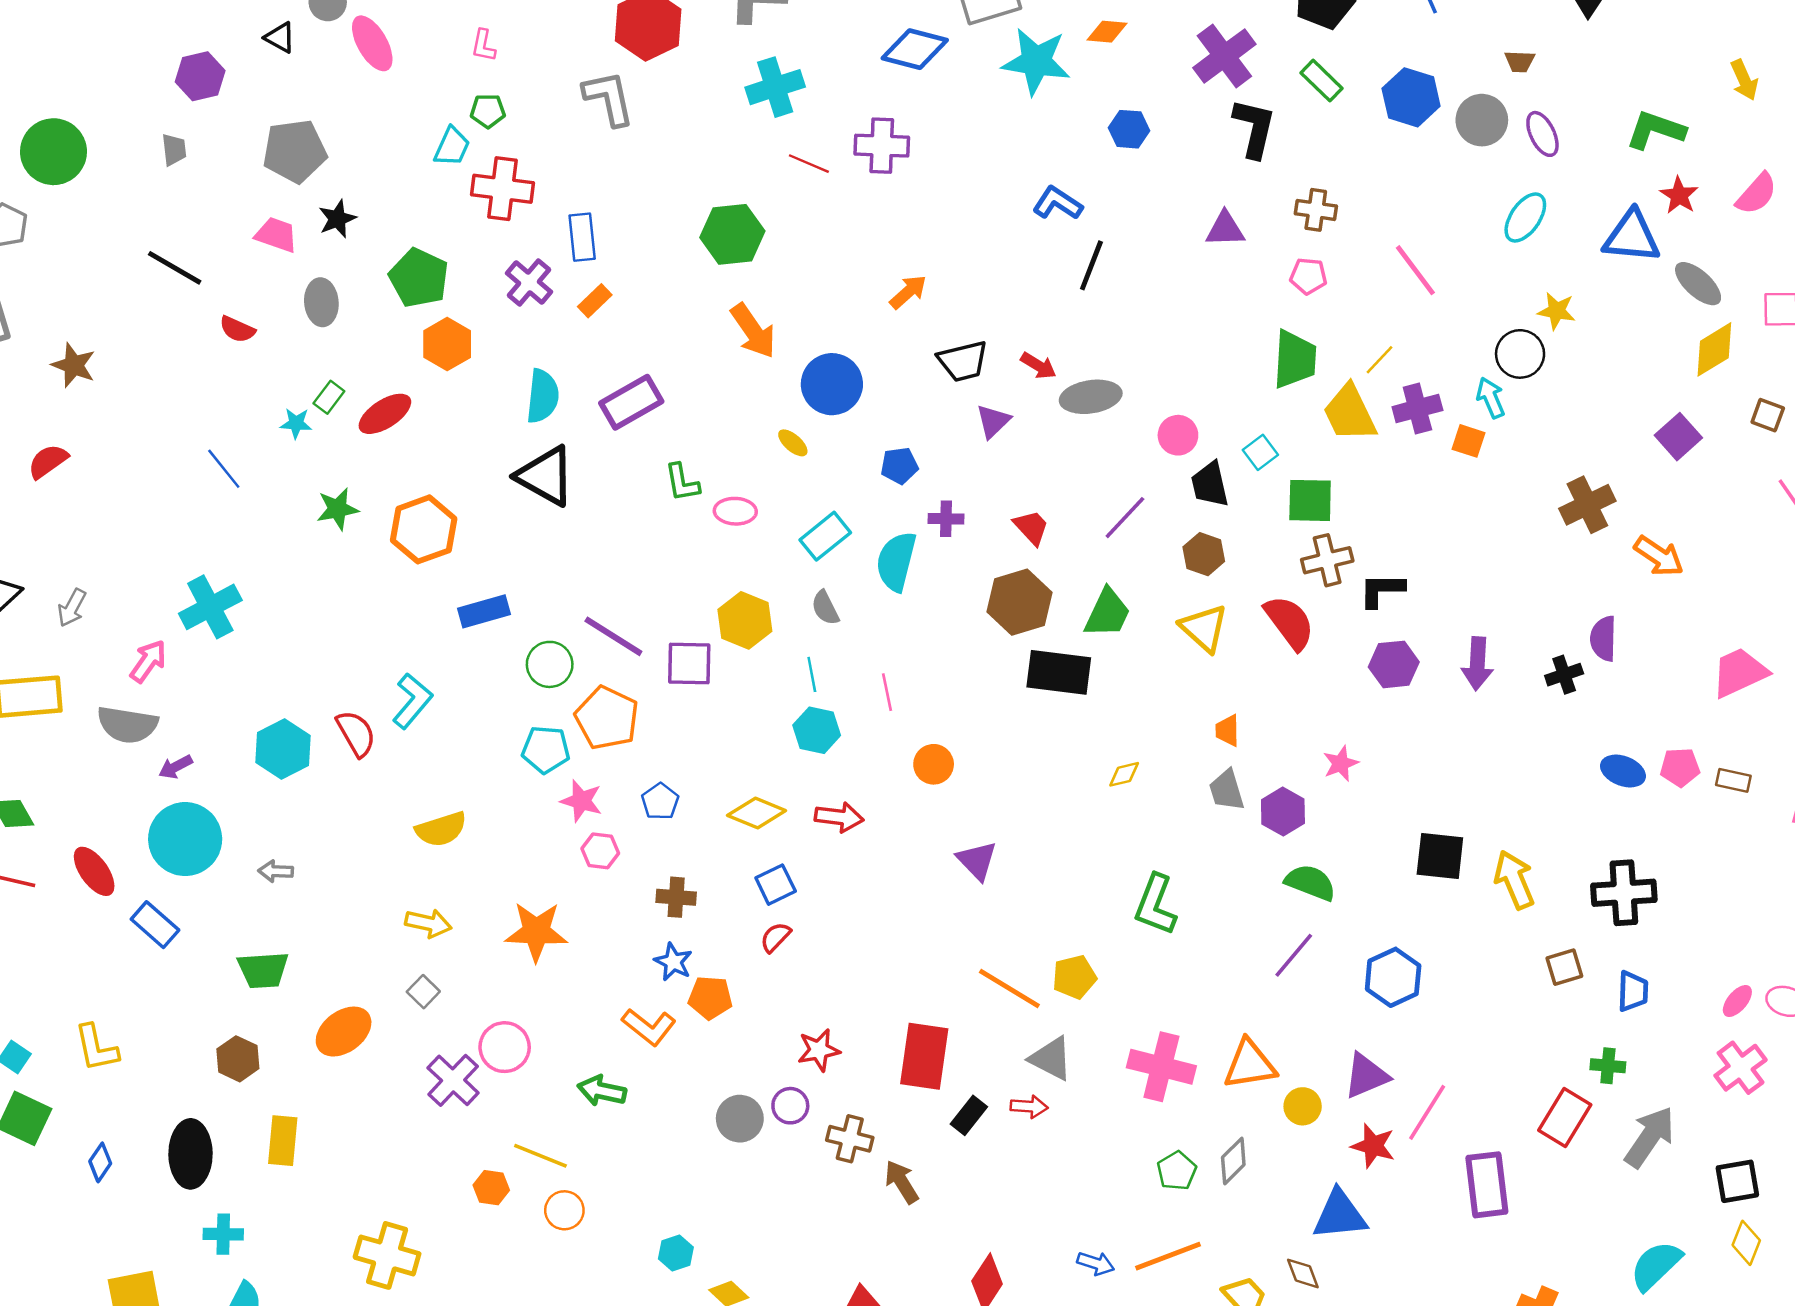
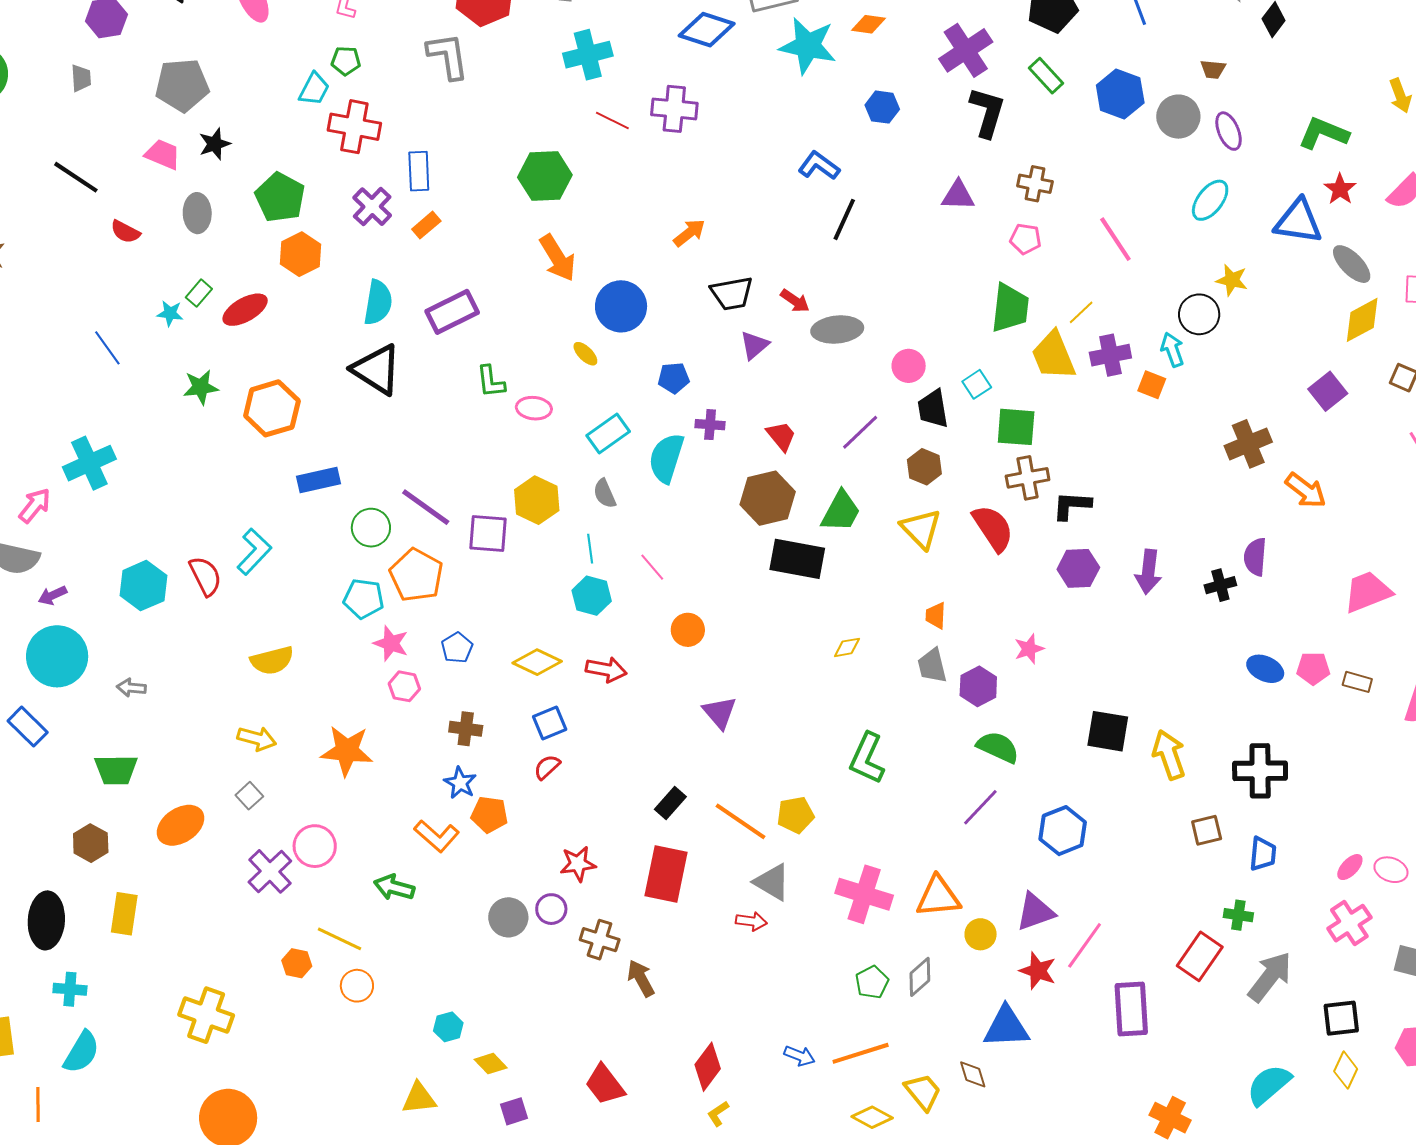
pink line: (887, 692) -> (652, 567), turned -32
black rectangle: (969, 1115) -> (670, 803), moved

